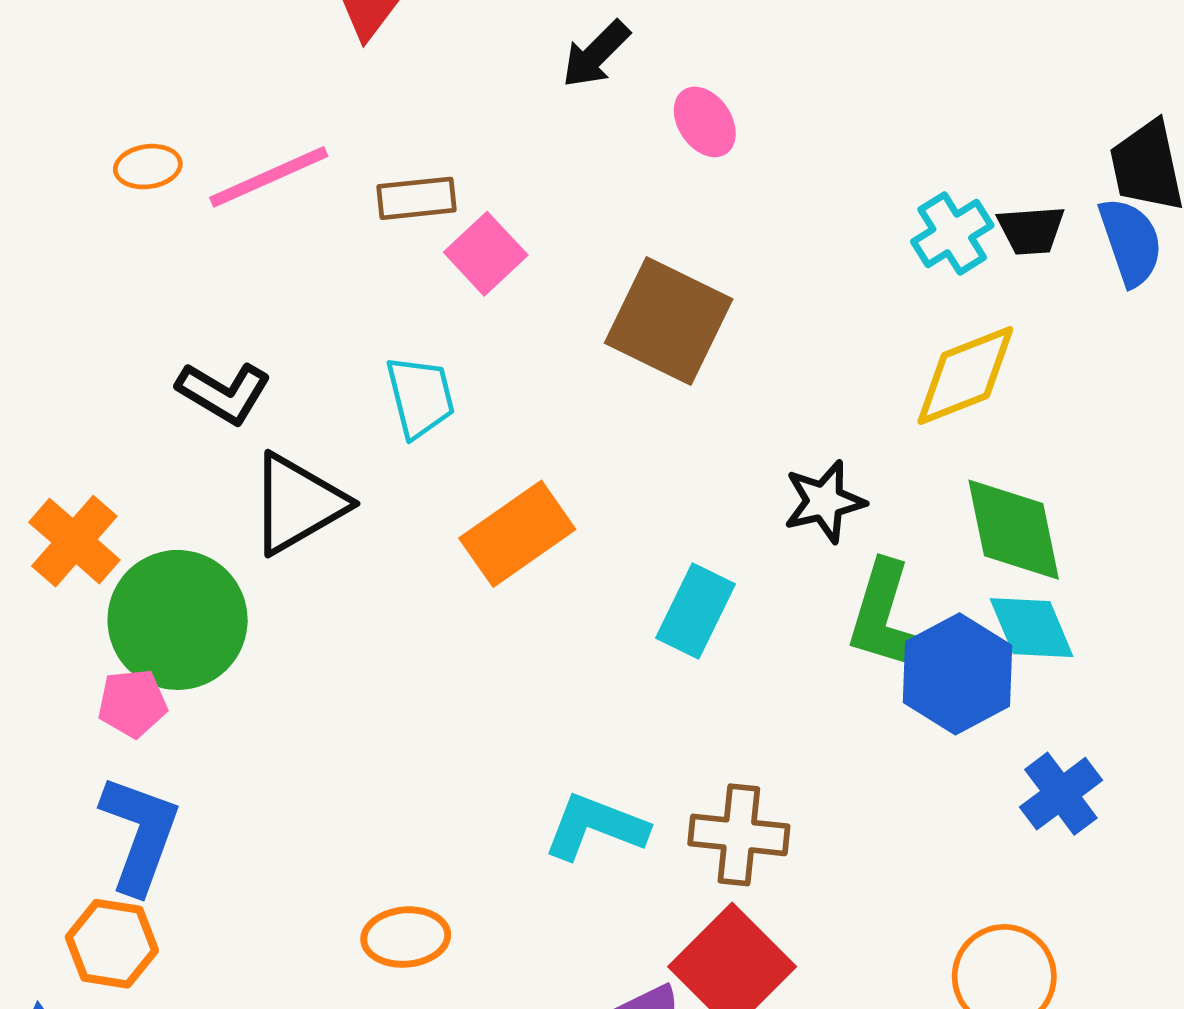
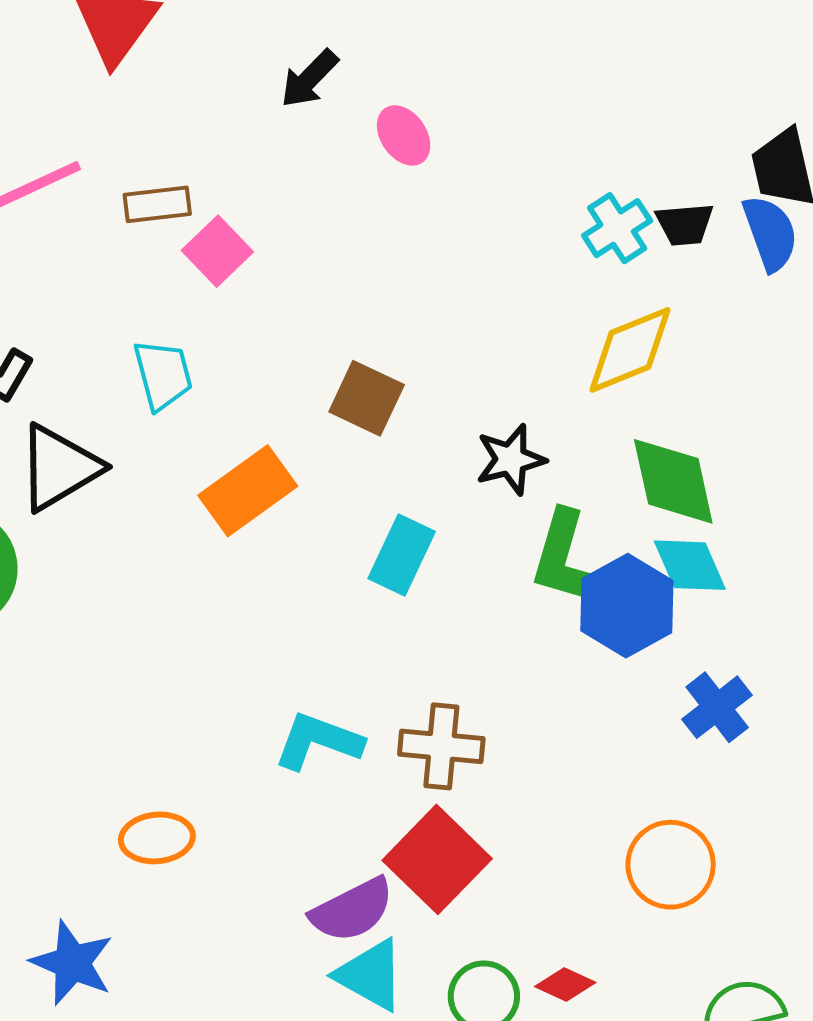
brown square: (669, 321) -> (367, 398), moved, size x0.7

